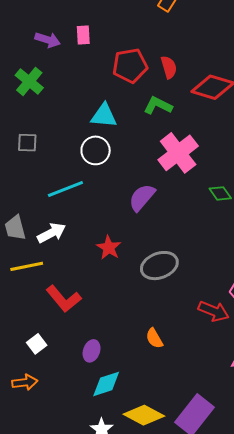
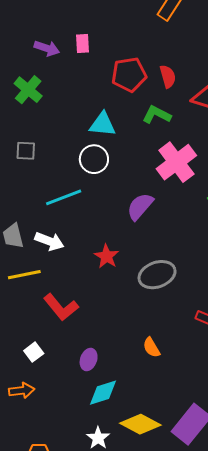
white arrow: (52, 233) -> (49, 241), turned 48

